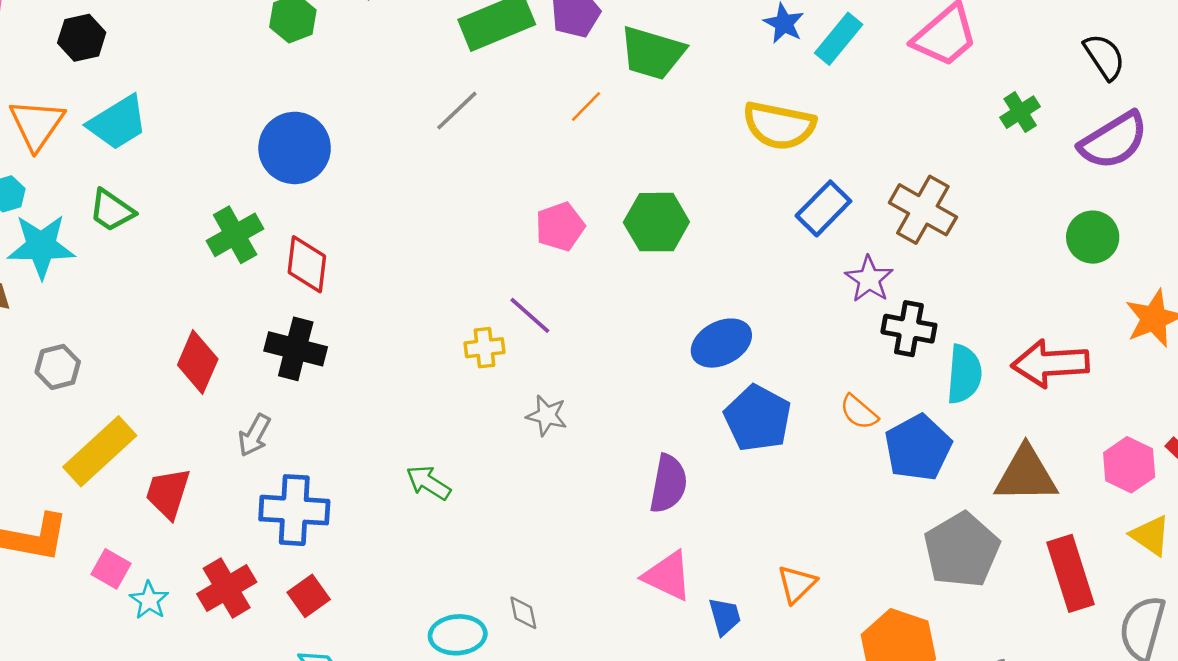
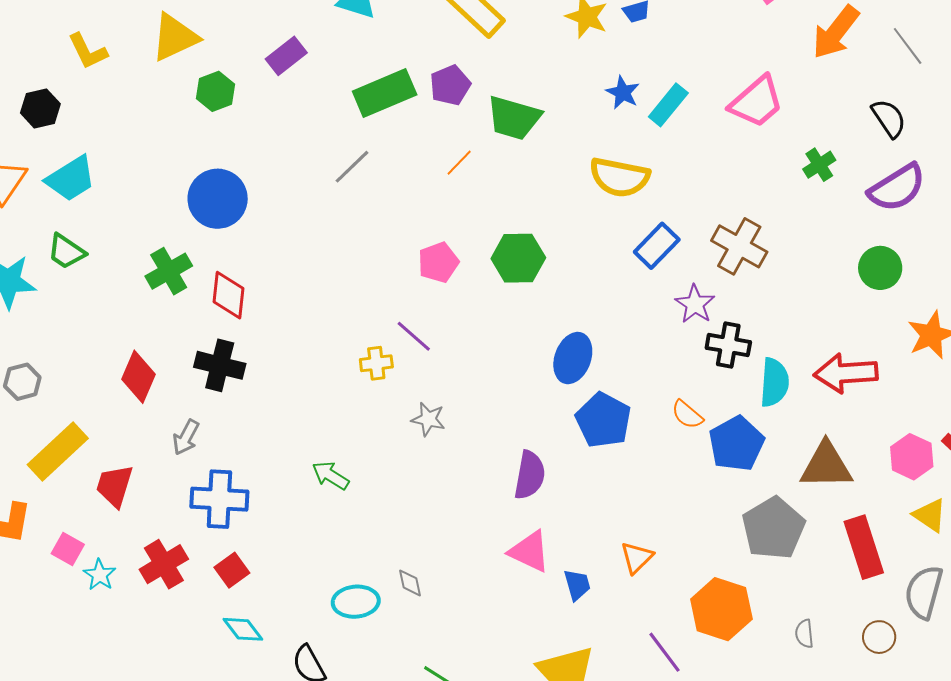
blue ellipse: (721, 343) -> (573, 358), turned -42

